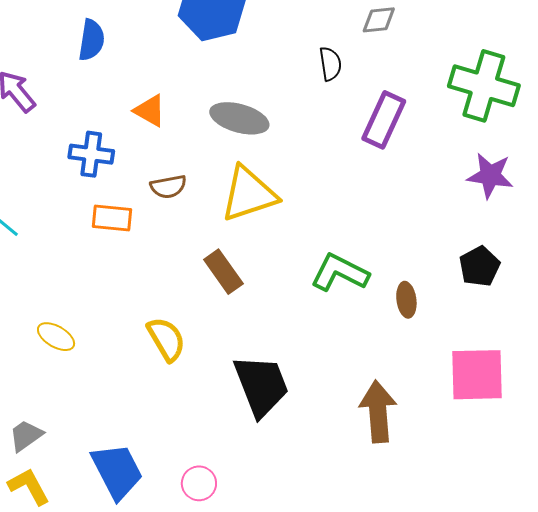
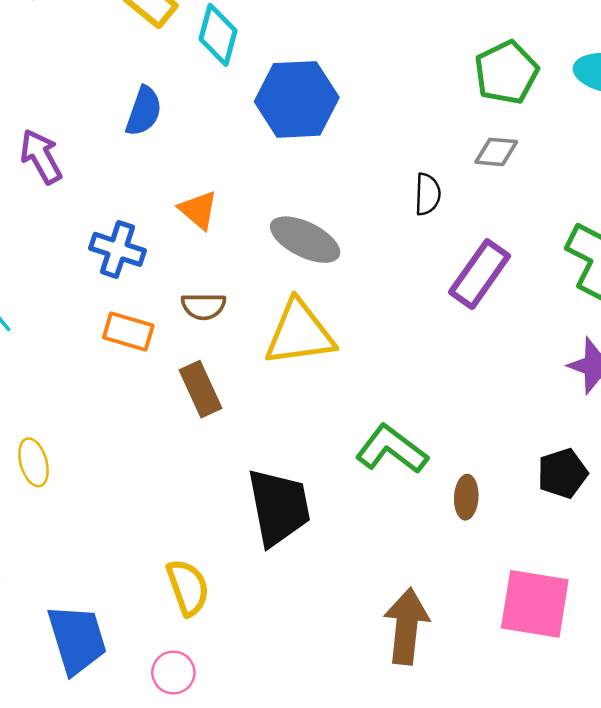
brown rectangle: (223, 272) -> (200, 389), moved
yellow ellipse: (56, 337) -> (33, 462), turned 33
yellow semicircle: (166, 339) -> (188, 587), moved
black trapezoid: (261, 386) -> (279, 507), moved

